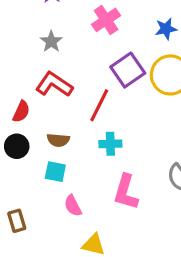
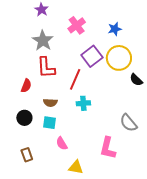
gray star: (51, 41) -> (43, 41), size x1.5
red L-shape: (54, 84) -> (46, 68), turned -125
black circle: (17, 146) -> (24, 118), moved
pink L-shape: (126, 192) -> (108, 148), moved

